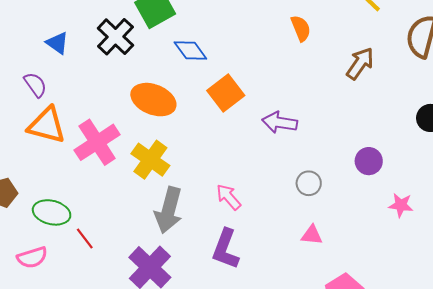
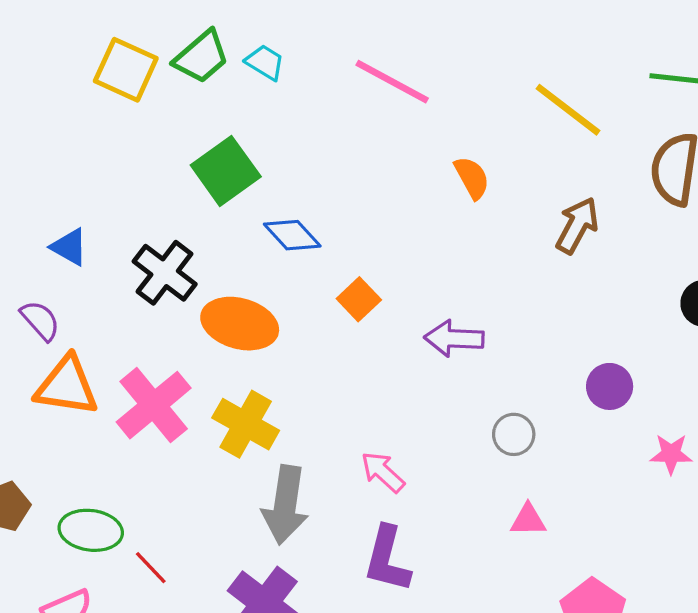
black cross: (116, 37) -> (165, 273), moved
orange square: (226, 93) -> (359, 299), size x0.7

